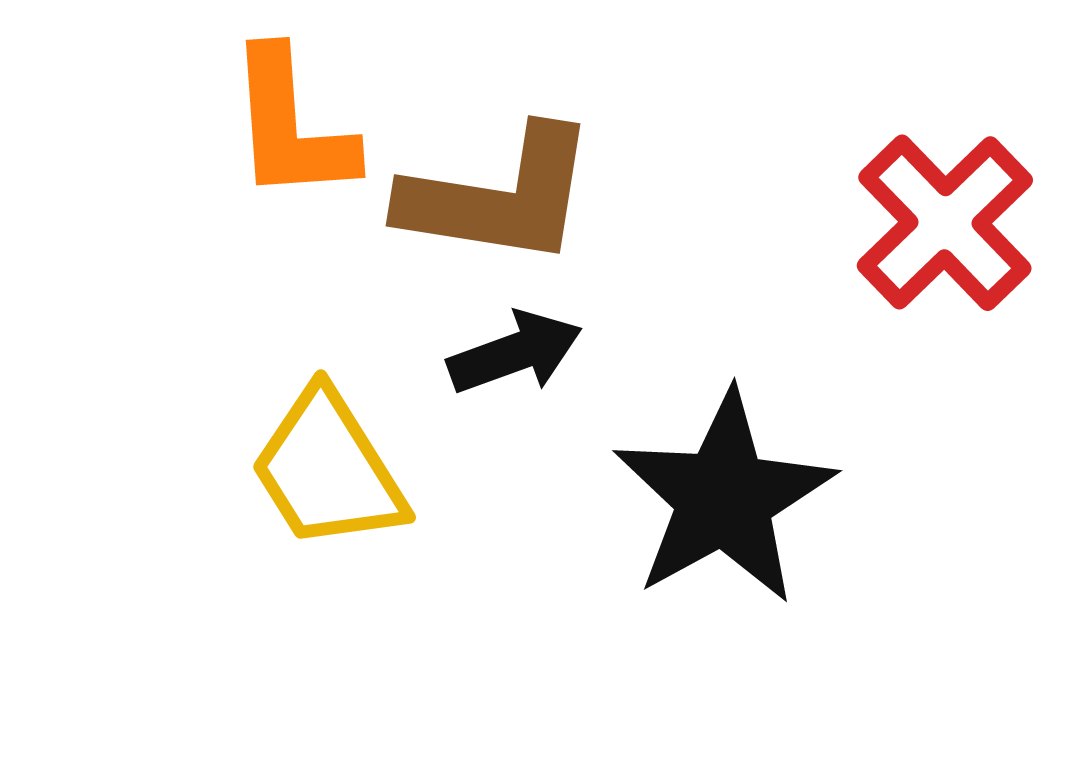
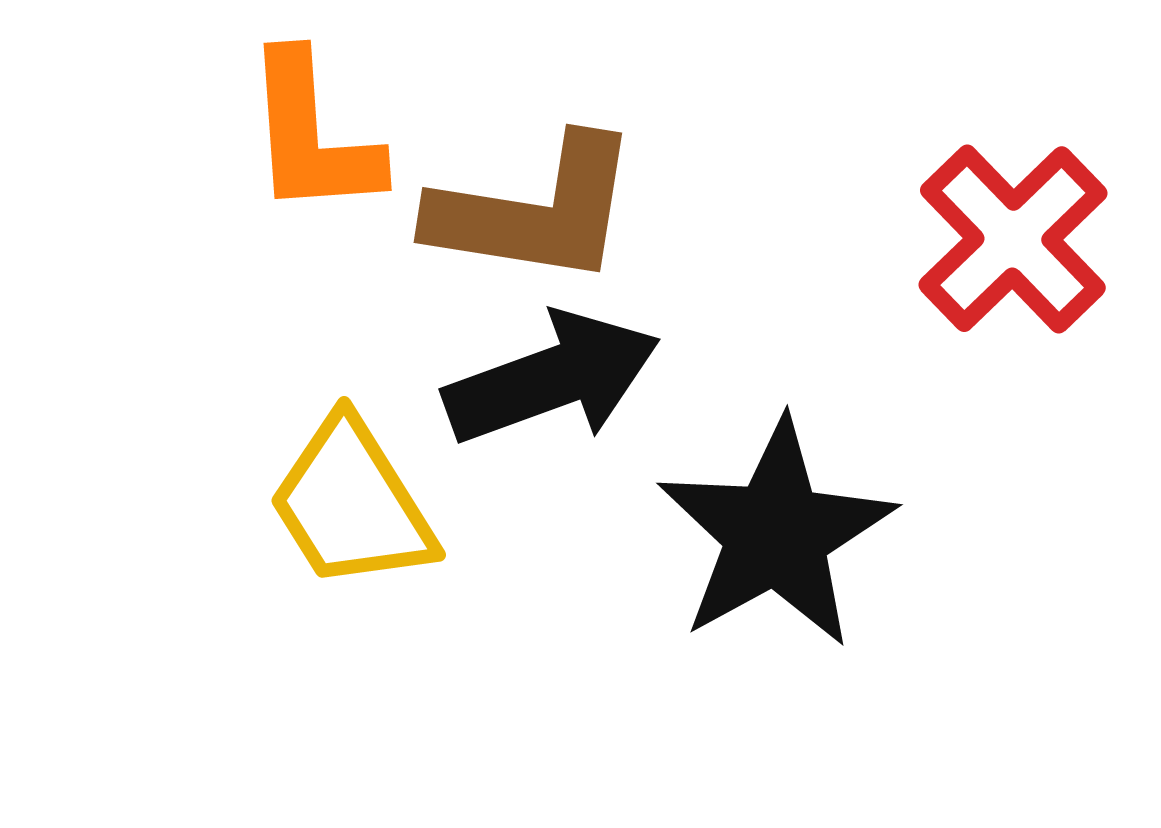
black arrow: (515, 353) -> (552, 378), size x1.5

